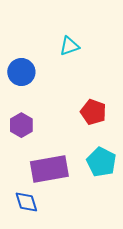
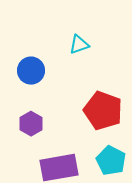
red pentagon: (93, 112) -> (103, 111), size x1.5

